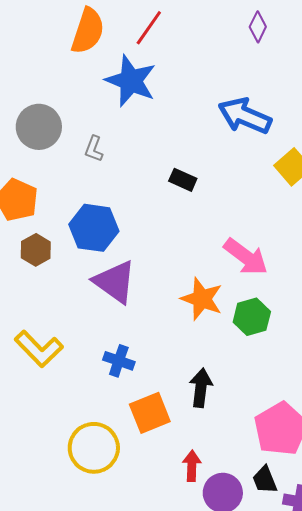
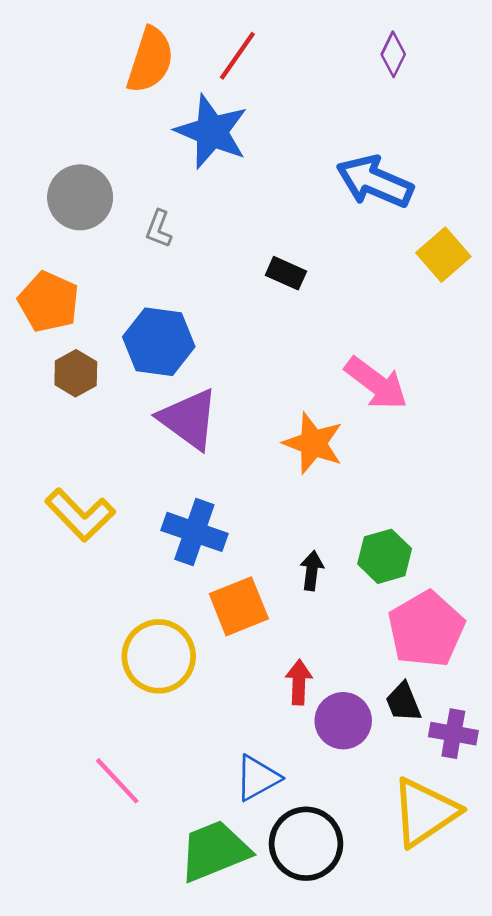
green hexagon: (252, 317) -> (385, 556), moved
blue cross: (119, 361) -> (194, 532), size x1.4
black arrow: (201, 388) -> (312, 571), size x0.7

